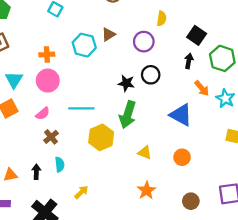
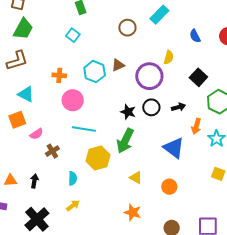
purple circle: (144, 42) -> (149, 76), size x1.4
black arrow: (189, 61) -> (178, 107), moved, turned 56
cyan triangle: (14, 80) -> (26, 94), turned -42
pink circle: (48, 81) -> (73, 100), moved
orange arrow: (202, 88) -> (196, 126), turned 49
pink semicircle: (43, 114) -> (36, 134), moved
cyan semicircle: (60, 164) -> (73, 178), moved
orange star: (147, 190) -> (133, 212), turned -30

